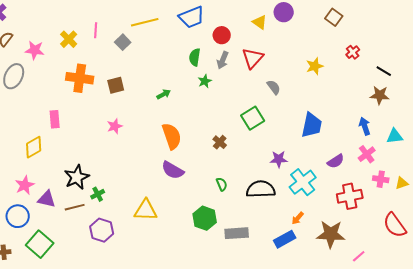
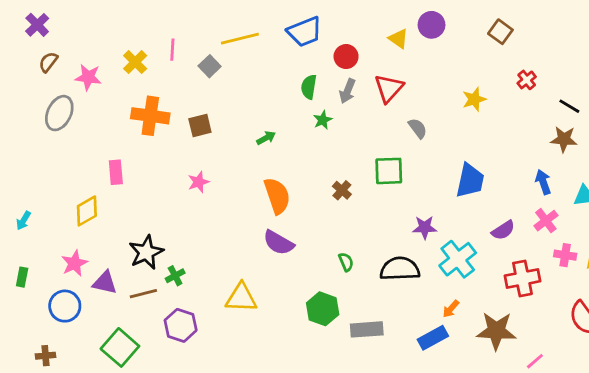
green square: (253, 118) -> (389, 171), turned 30
brown cross: (220, 142) -> (342, 190), moved
green square: (40, 244) -> (120, 347), moved

